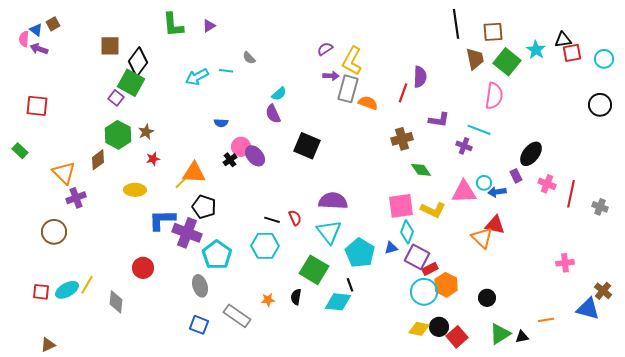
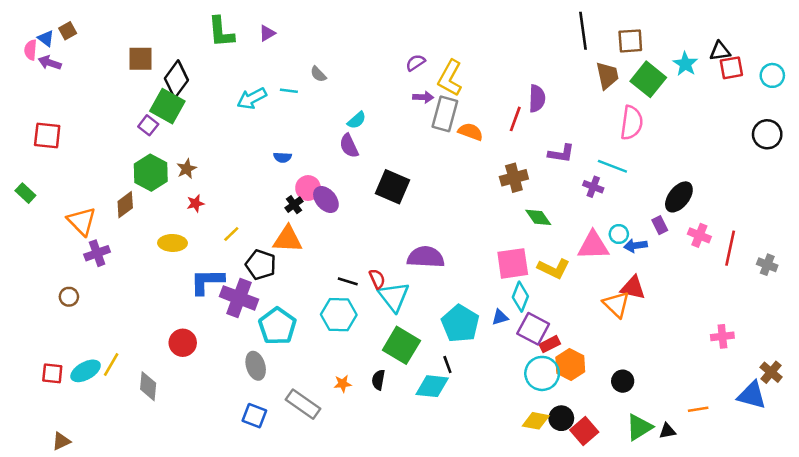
orange triangle: (194, 173) -> (288, 239), moved
brown circle: (54, 232) -> (69, 297), size x0.6
cyan triangle: (329, 232) -> (394, 297), moved

